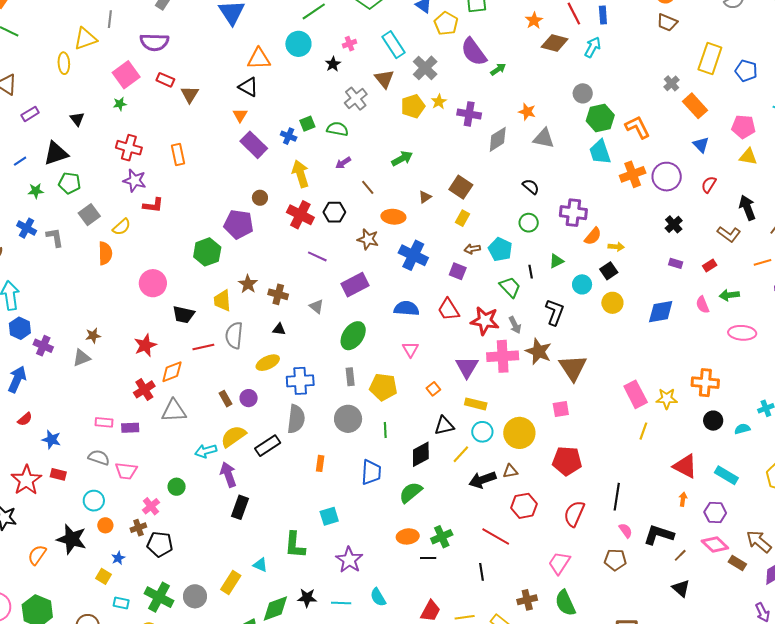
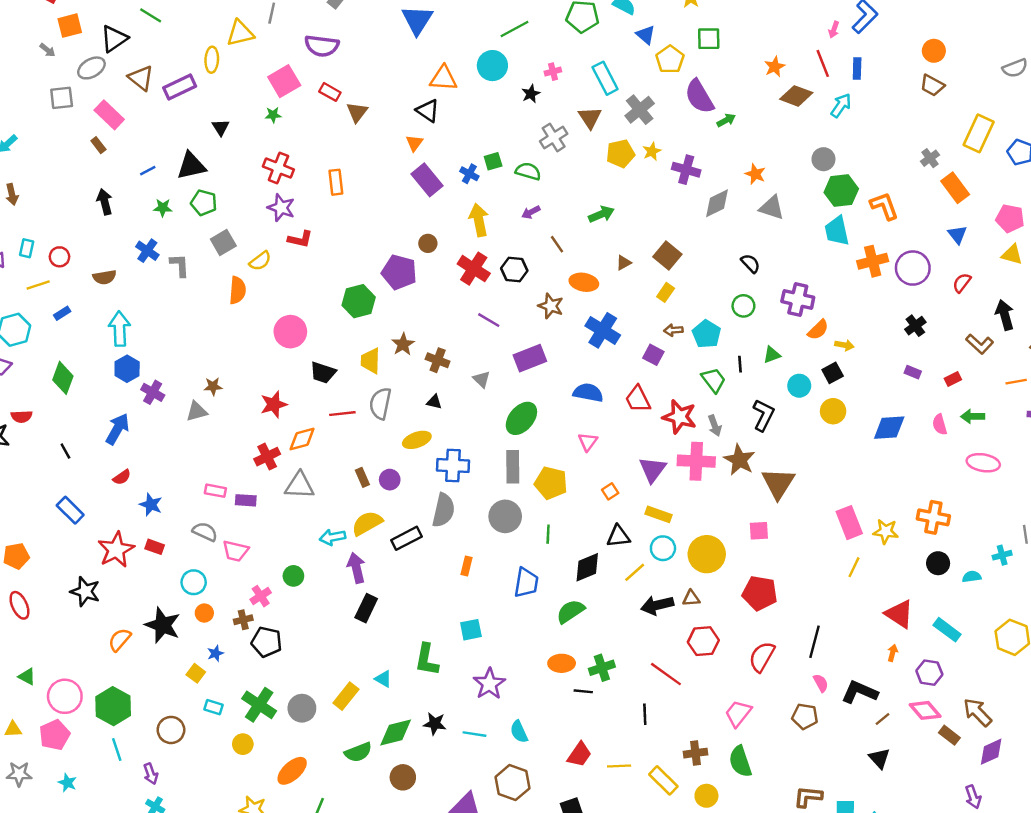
purple rectangle: (30, 114) -> (180, 87), moved, size x1.5
gray rectangle: (350, 377) -> (513, 467), size x1.5

